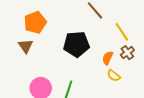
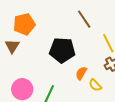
orange semicircle: (108, 58) -> (81, 73), moved

